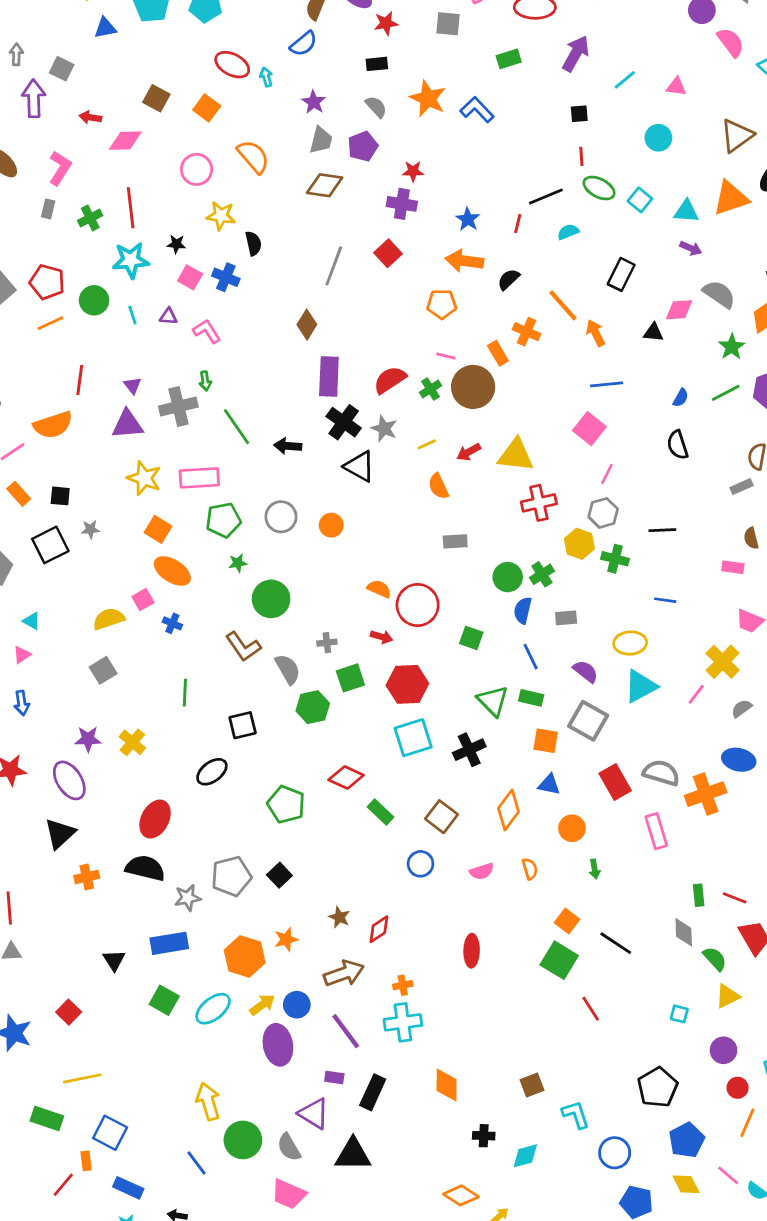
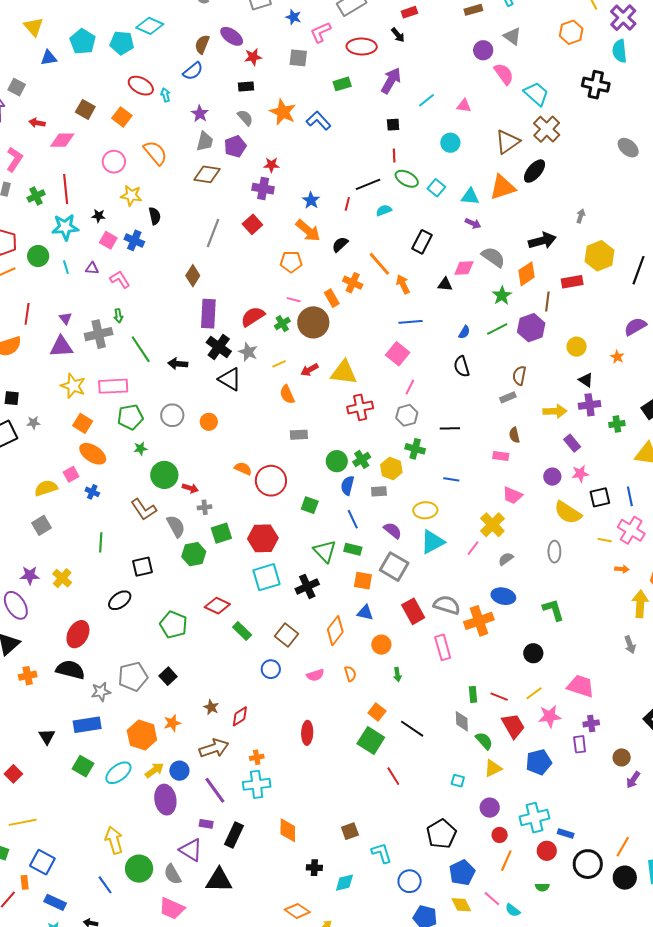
orange arrow: (464, 261) -> (308, 231), turned -148
yellow hexagon: (579, 544) -> (391, 468), moved
red arrow: (382, 637) -> (190, 488), moved

